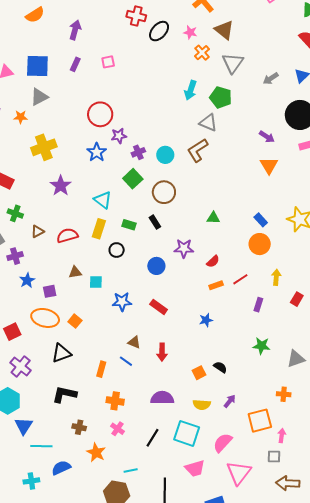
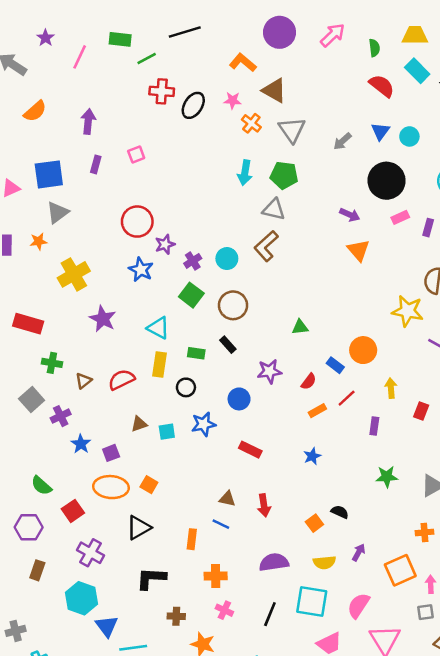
blue rectangle: (261, 220) -> (335, 365), moved
blue star: (122, 302) -> (204, 424), moved

